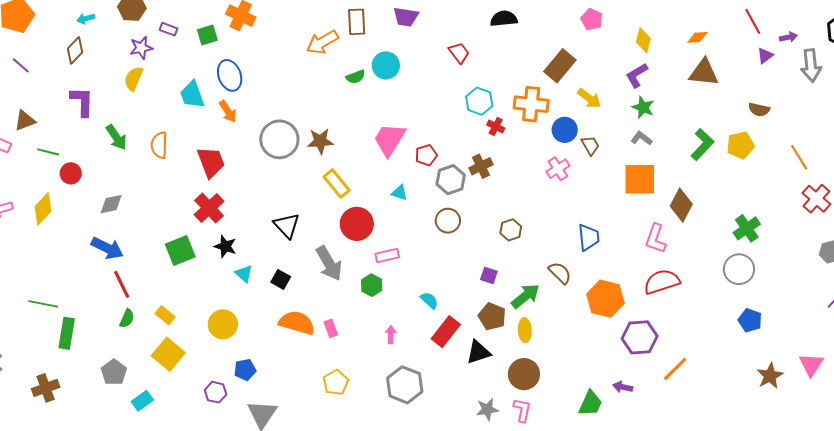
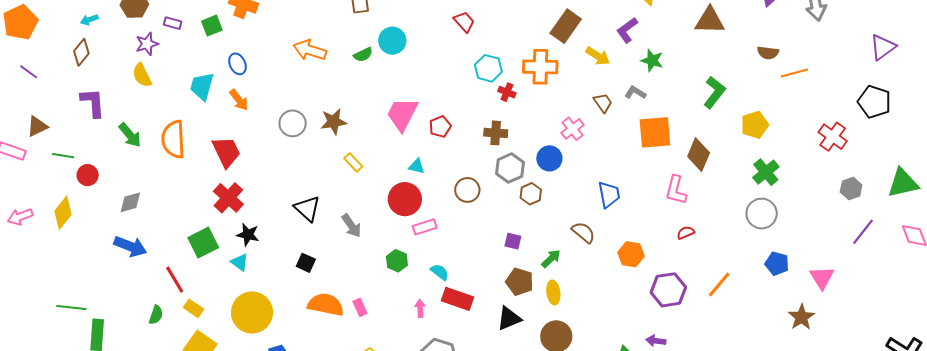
orange arrow: (322, 42) -> (310, 50), moved, turned 52
blue ellipse: (230, 75) -> (237, 64), size x0.7
purple L-shape: (637, 75) -> (627, 30), moved
yellow semicircle: (134, 79) -> (142, 75), turned -45
cyan trapezoid: (192, 95) -> (202, 86), turned 40
blue circle: (565, 130) -> (549, 158), moved
gray L-shape: (641, 138) -> (635, 93), moved
gray circle: (279, 139) -> (293, 123), size x0.7
orange semicircle: (159, 145) -> (173, 139), size x1.4
yellow pentagon: (740, 145) -> (755, 125), moved
orange line: (799, 157) -> (794, 73), moved, turned -68
brown cross: (481, 166) -> (496, 133), turned 35
gray hexagon: (451, 180) -> (510, 168), moved
yellow rectangle: (337, 183) -> (353, 162), size x0.7
red circle: (357, 224) -> (405, 199), moved
pink rectangle: (387, 255) -> (425, 227), moved
gray arrow: (329, 263) -> (351, 226), moved, size x0.7
cyan triangle: (244, 274) -> (240, 262), moved
red semicircle: (662, 282) -> (686, 233), size x0.5
red line: (122, 284) -> (175, 280), moved
green arrow: (525, 296) -> (551, 259), size x0.7
orange hexagon: (605, 299) -> (631, 254), size x0.7
cyan semicircle: (429, 300) -> (440, 272), moved
yellow circle: (223, 324) -> (252, 312), size x1.4
red rectangle: (446, 332) -> (458, 299), moved, turned 76
pink triangle: (811, 365) -> (822, 278), moved
orange line: (675, 369) -> (719, 284), moved

